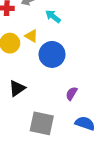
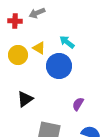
cyan arrow: (53, 16) -> (67, 42), moved

